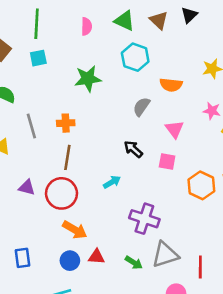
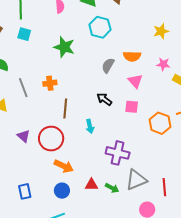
cyan square: (38, 58) -> (24, 34), turned 32
green star: (88, 79) -> (64, 47), turned 30
orange semicircle: (171, 85) -> (132, 56), moved
brown line: (67, 157) -> (65, 108), moved
cyan arrow: (112, 182) -> (90, 126), turned 112
purple triangle: (27, 187) -> (24, 136), turned 32
red triangle: (96, 257) -> (91, 185), moved

